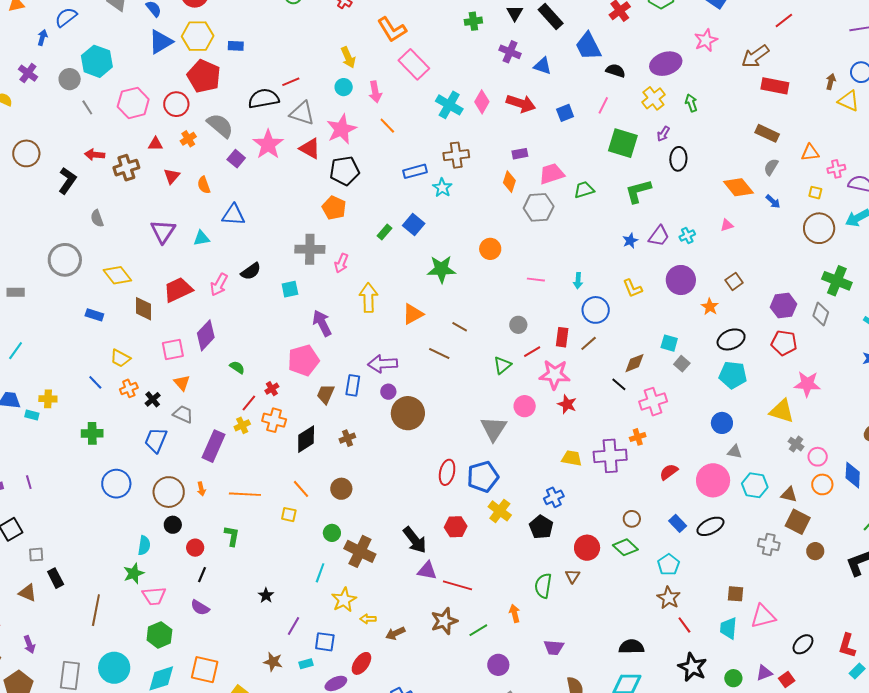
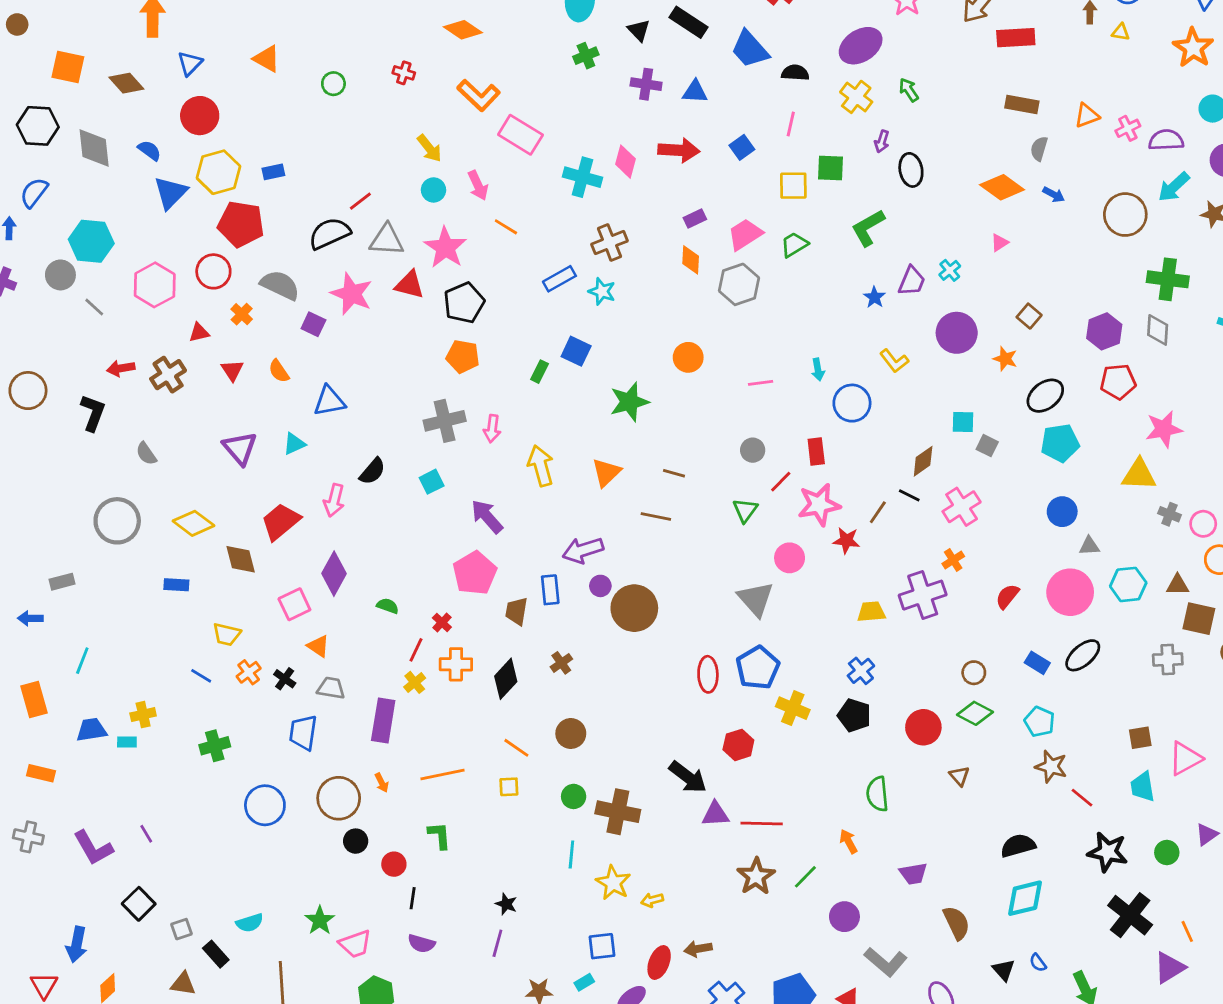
yellow triangle: (849, 101) -> (1121, 32), size x0.6
green square: (623, 143) -> (830, 168), size x0.7
yellow square: (815, 193) -> (793, 186), moved, size x1.6
brown line: (589, 343) -> (878, 512), moved
cyan semicircle: (144, 545) -> (250, 923), moved, turned 78
brown triangle: (572, 576) -> (959, 776), moved
purple line: (293, 626) -> (497, 943), moved
brown arrow: (395, 633) -> (698, 949), moved, turned 30

